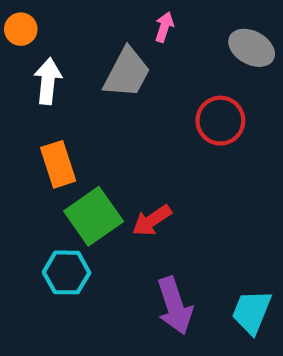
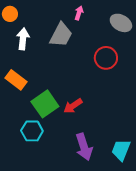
orange rectangle: (58, 164) -> (16, 80), moved, turned -35

